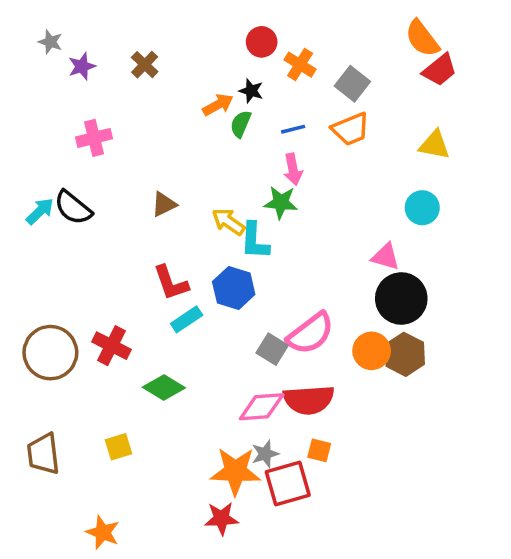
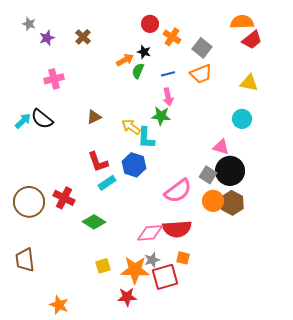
orange semicircle: (422, 38) -> (242, 22), turned 125
gray square: (272, 349) -> (208, 175), moved
yellow square: (118, 447) -> (103, 266), moved

